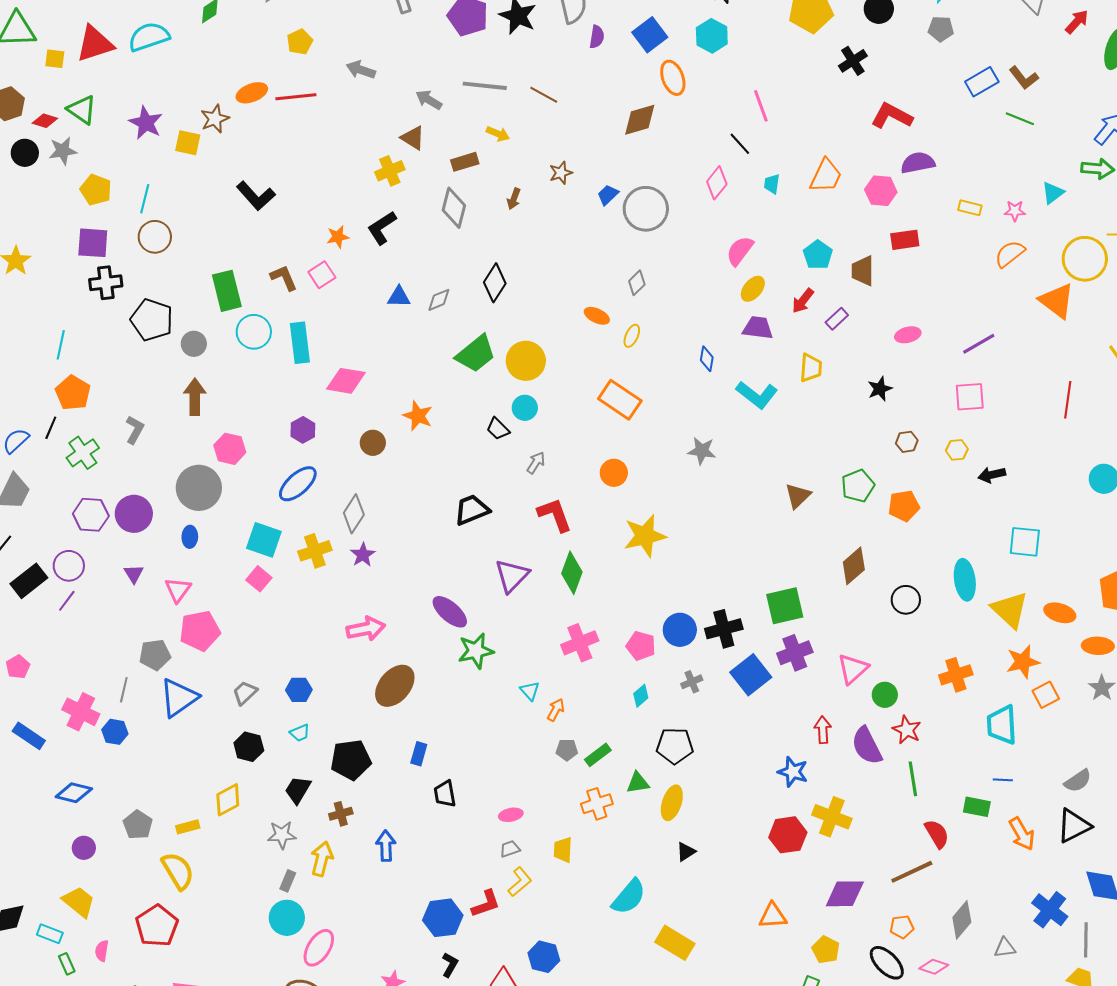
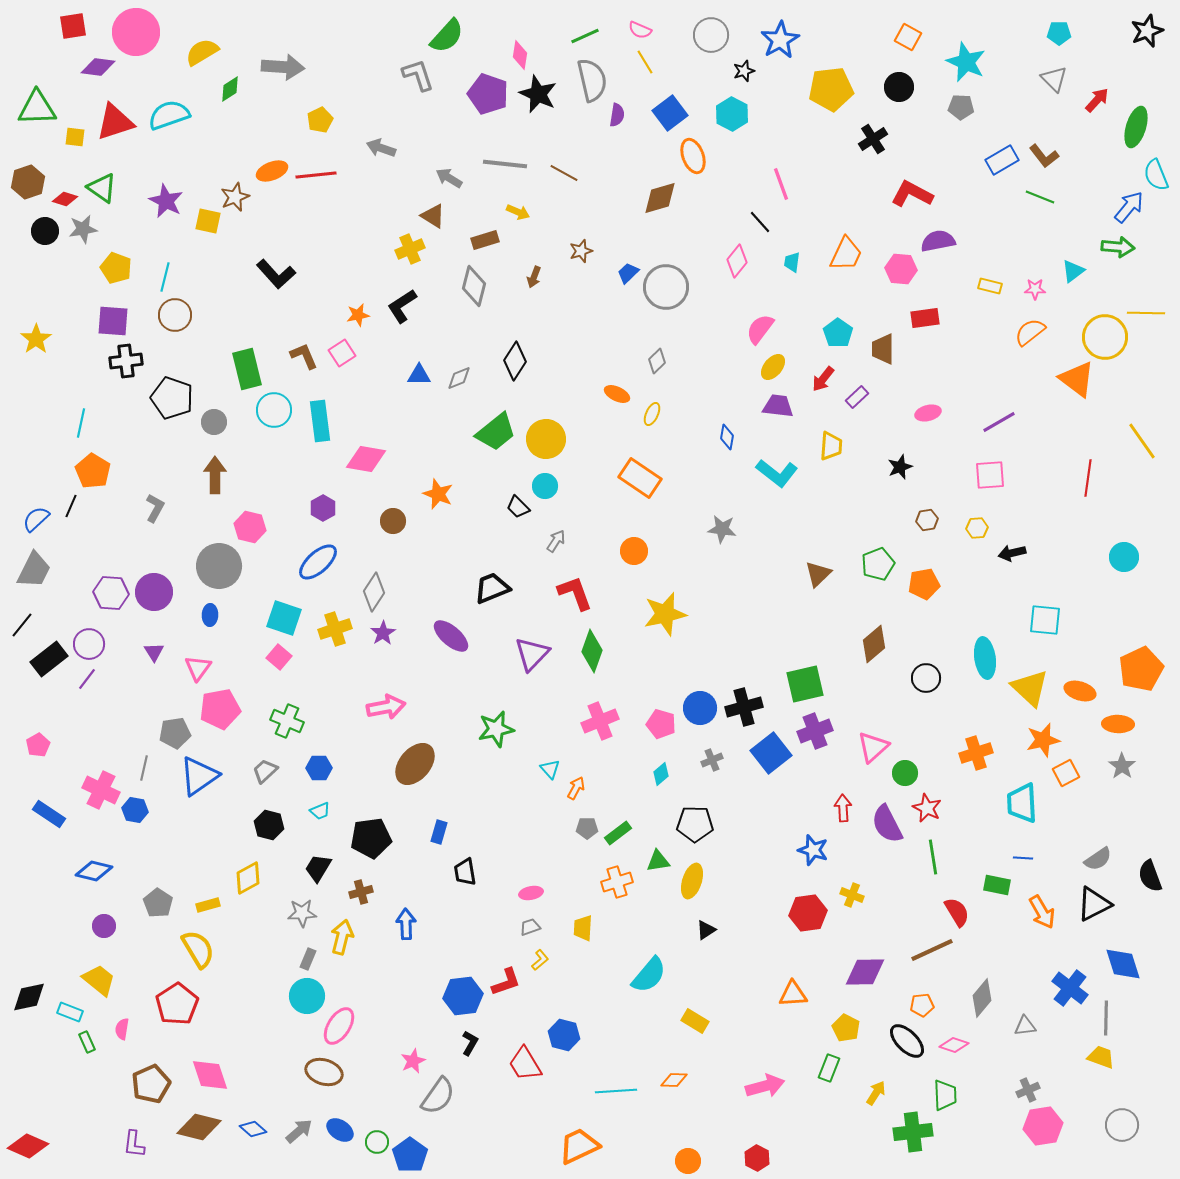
green cross: (83, 453) -> (287, 721), moved, turned -32
purple ellipse: (450, 612) -> (451, 636), moved
yellow cross: (832, 817) -> (852, 895), size x0.6
yellow L-shape: (520, 882) -> (540, 960), size x0.7
yellow rectangle: (675, 943) -> (695, 1021), size x0.7

